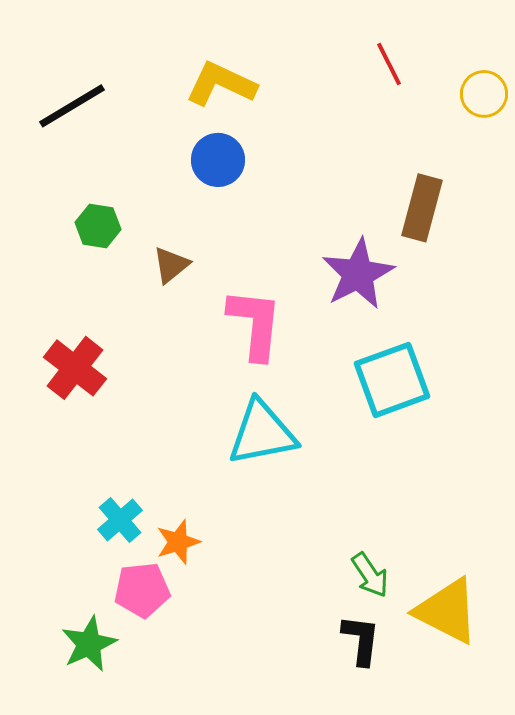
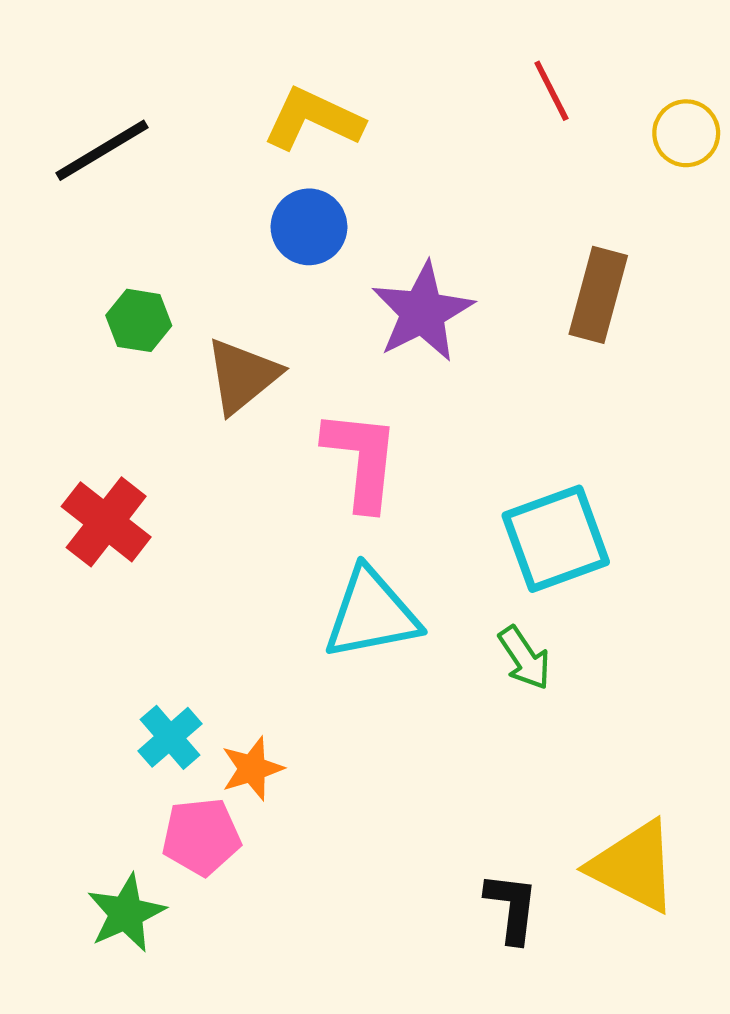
brown triangle: (171, 265) -> (242, 376), size x1.5
purple star: (358, 274) -> (422, 312), moved
green arrow: (370, 575) -> (525, 658), moved

